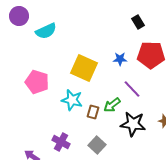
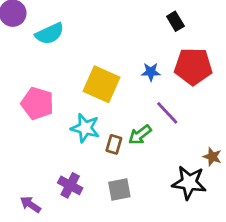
black star: (133, 124) -> (189, 183), moved
gray square: (97, 145) -> (119, 189), turned 36

